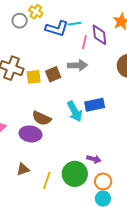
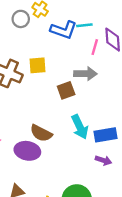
brown square: (53, 74) -> (66, 90), moved
yellow square: (34, 77) -> (37, 65), moved
blue rectangle: (95, 105) -> (106, 135), moved
purple arrow: (94, 159) -> (103, 160), moved

